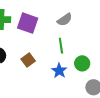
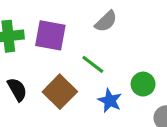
green line: (61, 46) -> (93, 64), moved, turned -35
brown square: (28, 60) -> (60, 92), size x1.5

